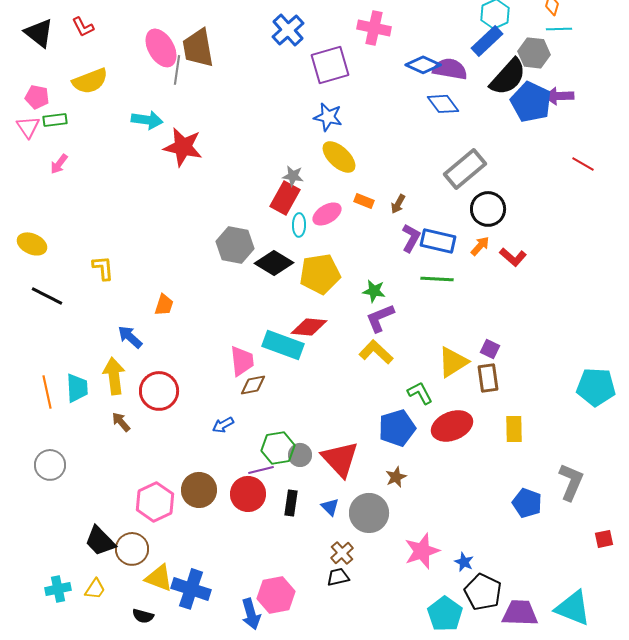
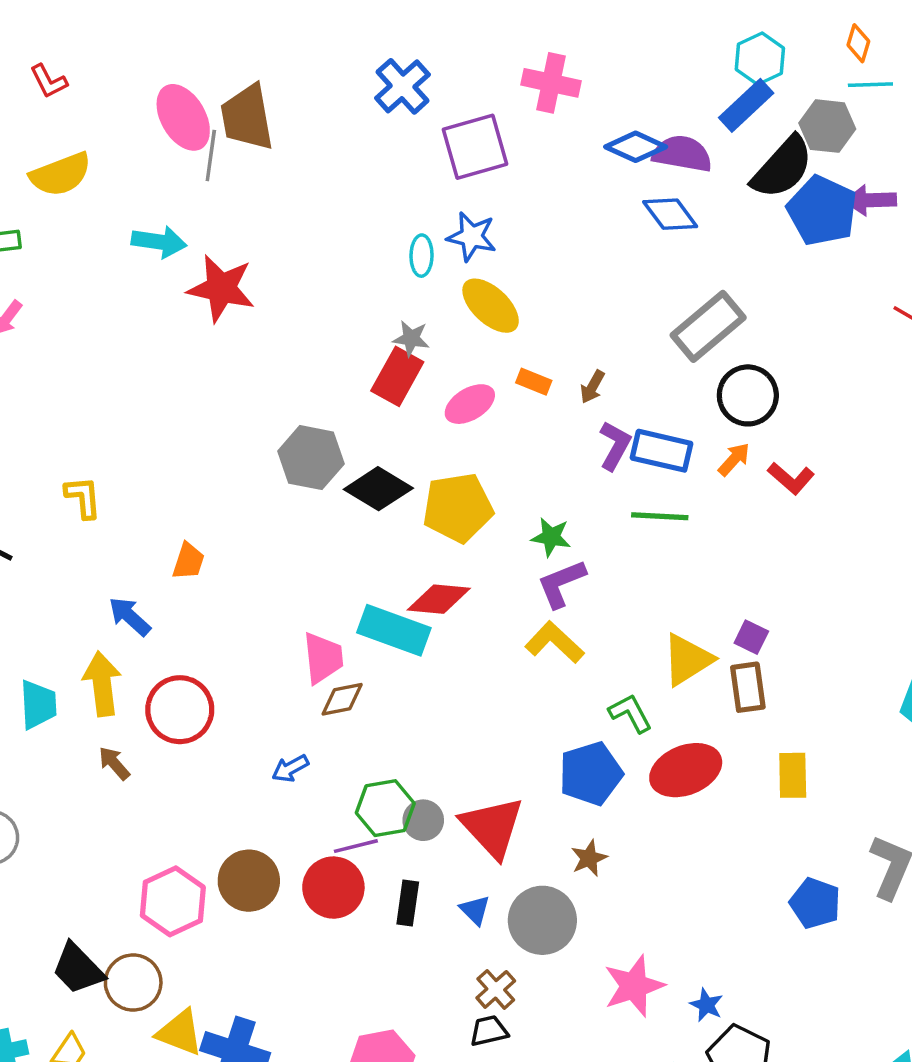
cyan ellipse: (299, 225) -> (422, 256), moved

